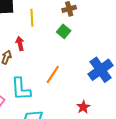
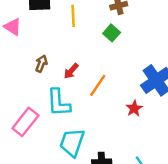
red arrow: (20, 44) -> (71, 71), moved, turned -128
red star: (83, 107) -> (134, 108), moved

